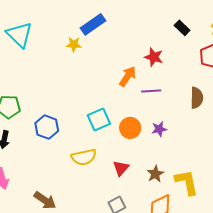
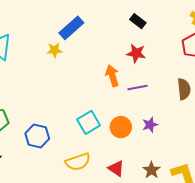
black rectangle: (182, 28) -> (138, 21), moved
orange arrow: (128, 76) -> (112, 76), turned -45
red triangle: (121, 168) -> (116, 168), turned -30

